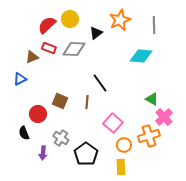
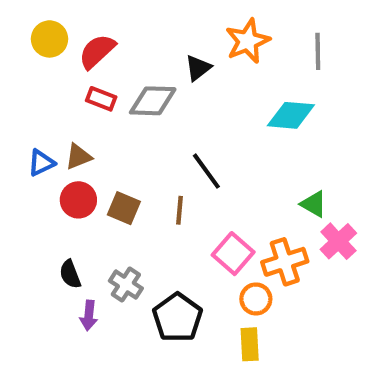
yellow circle: (70, 19) -> (50, 39), moved
brown triangle: (32, 57) -> (78, 157), moved
red circle: (38, 114) -> (78, 200), moved
black semicircle: (24, 133) -> (70, 274), moved
orange cross: (149, 136) -> (285, 262), moved

